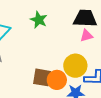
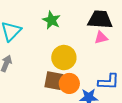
yellow circle: (75, 66) -> (64, 58), moved

